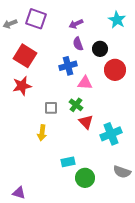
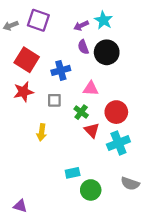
cyan star: (117, 20) -> (103, 20), moved
black circle: (100, 49) -> (107, 52), size x1.5
blue cross: (68, 66) -> (61, 70), moved
red circle: (115, 70) -> (116, 112), moved
gray square: (51, 108) -> (54, 100), moved
yellow arrow: (42, 133) -> (42, 132), moved

